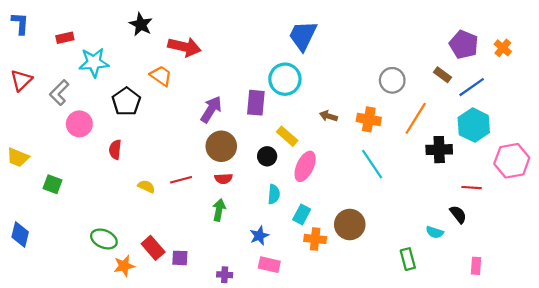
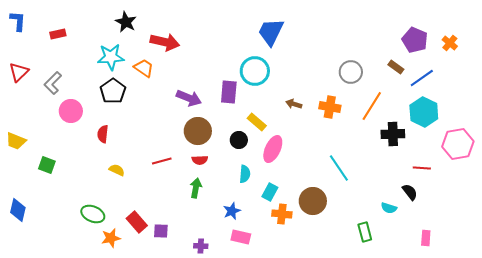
cyan star: (94, 62) -> (111, 57), moved
purple arrow: (211, 109) -> (189, 98), turned 80
cyan line: (372, 164) -> (339, 168), moved
yellow semicircle: (146, 186) -> (117, 170), moved

